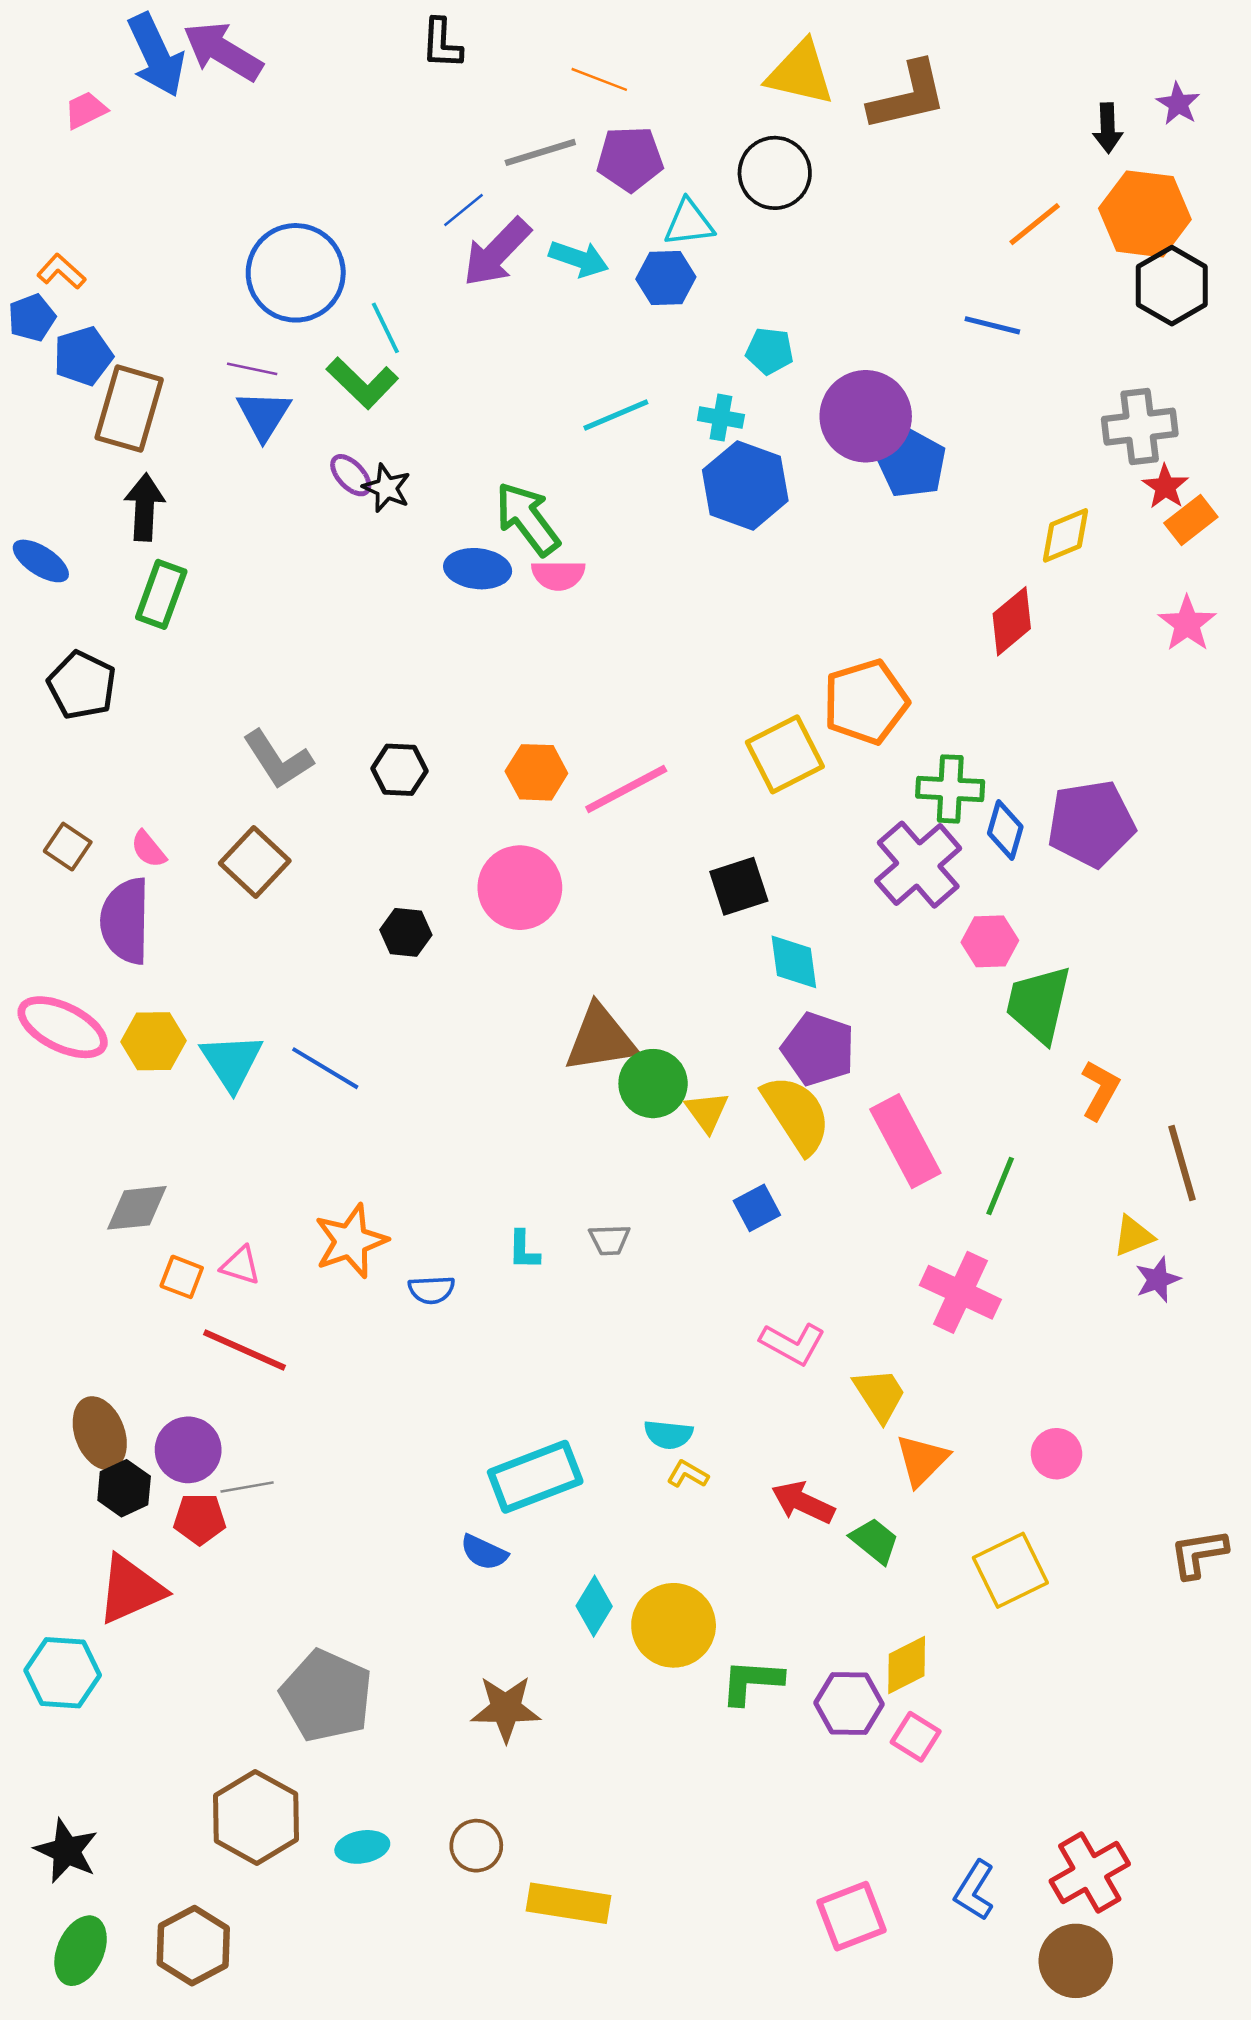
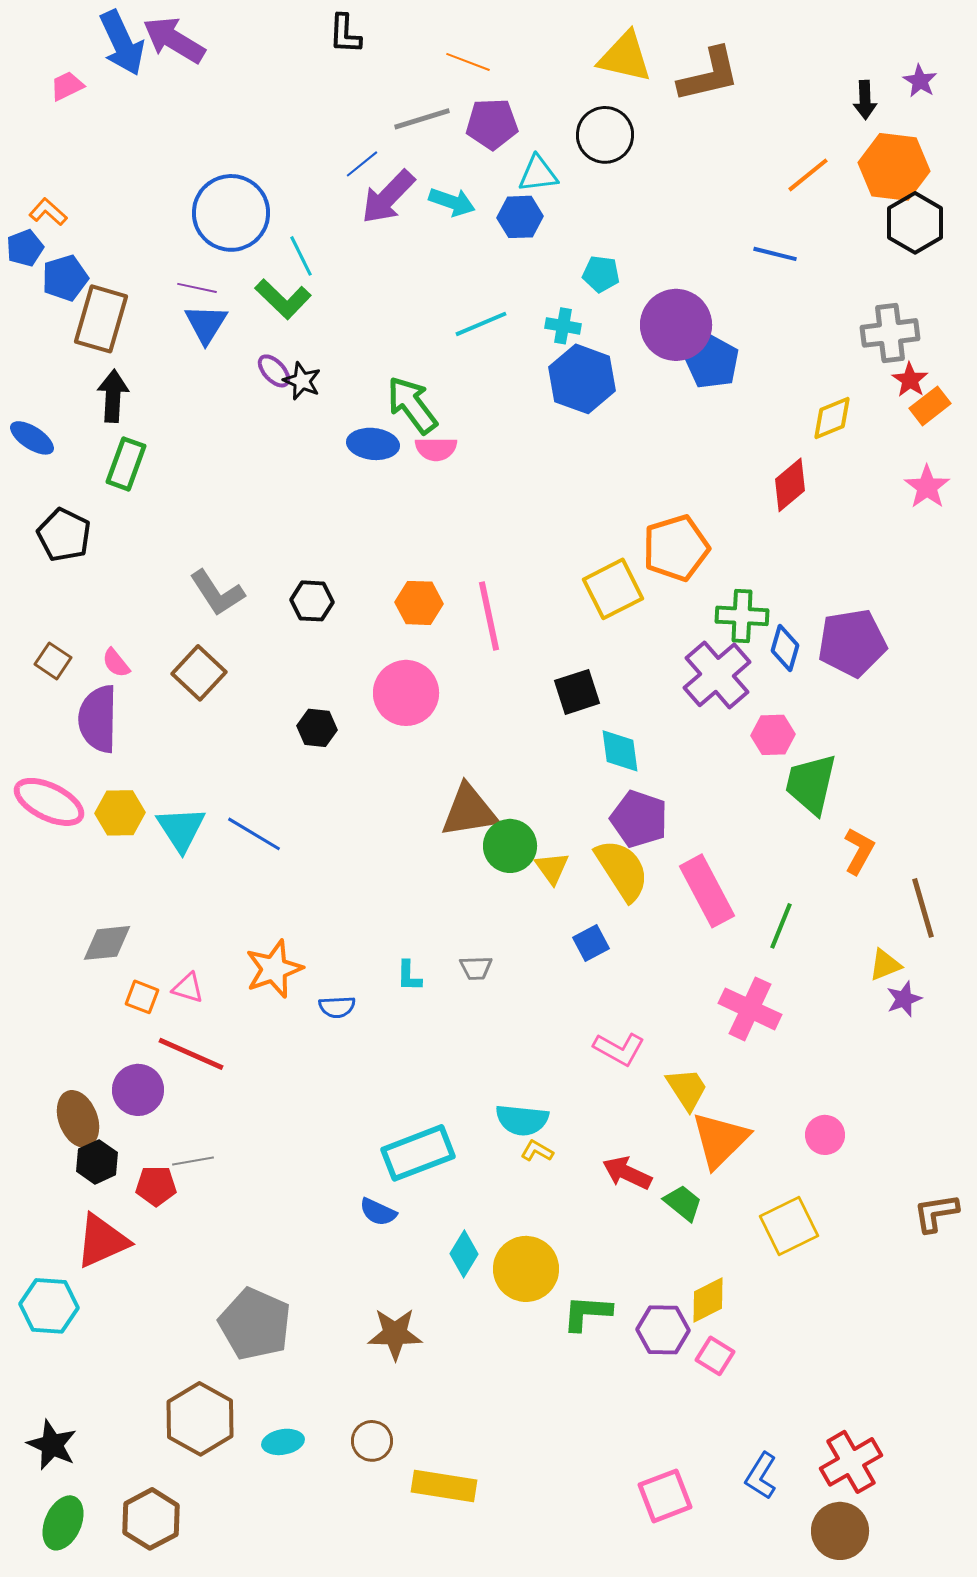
pink line: (626, 789) -> (489, 616), turned -74
cyan semicircle: (668, 1434) -> (522, 1120), size x1.4
purple circle: (188, 1450) -> (138, 1090), moved
orange triangle: (922, 1460) -> (720, 1140), size x1.4

